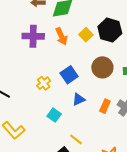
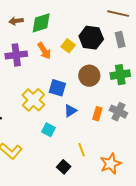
blue square: (69, 75) -> (57, 88), turned -30
yellow cross: (44, 83) -> (33, 100), size x1.6
yellow line: (76, 139) -> (82, 150), moved, turned 40

